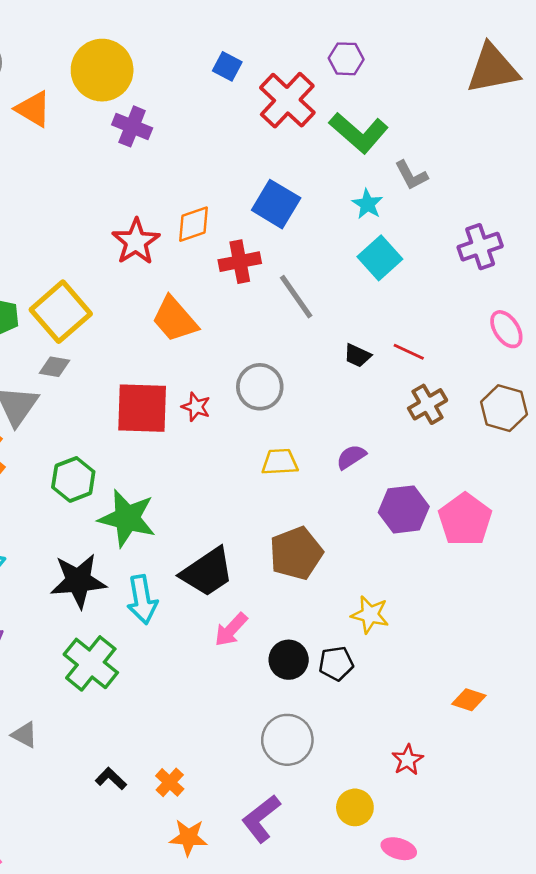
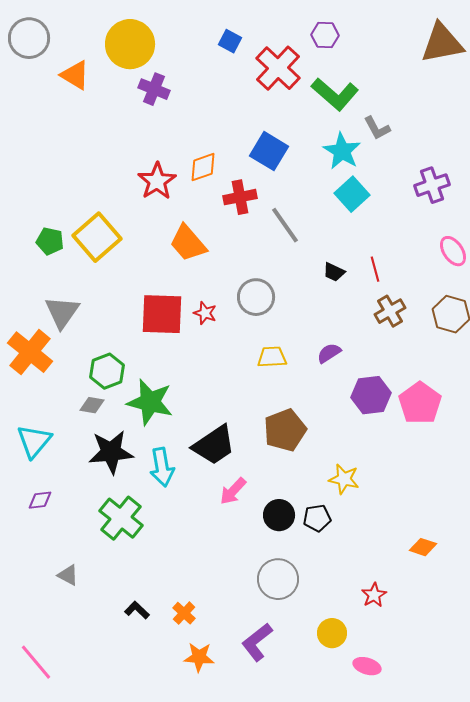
cyan star: (367, 204) -> (342, 151), size x1.5
red line: (409, 352) -> (375, 269), turned 50
gray diamond: (55, 367) -> (92, 405), moved

